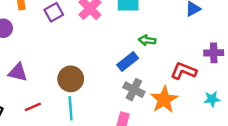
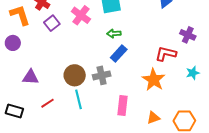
green arrow: (147, 40) -> (114, 33), moved
purple cross: (214, 53) -> (188, 35), turned 35
gray cross: (134, 90) -> (102, 75), moved, turned -30

